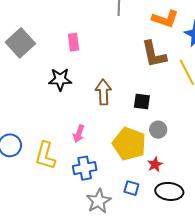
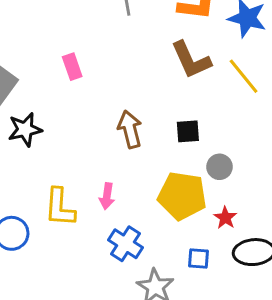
black star: (60, 79) -> (25, 129), moved
yellow L-shape: (45, 156) -> (60, 207), moved
blue cross: (85, 168) -> (126, 244), turned -35

